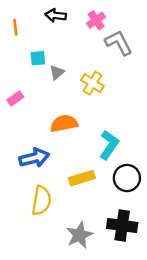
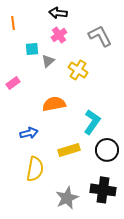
black arrow: (56, 15) -> (58, 13), moved
pink cross: (96, 20) -> (59, 35), moved
blue arrow: (34, 158) -> (29, 133), size x0.7

